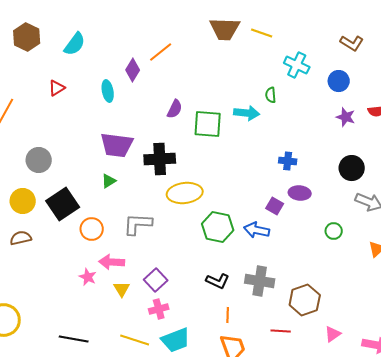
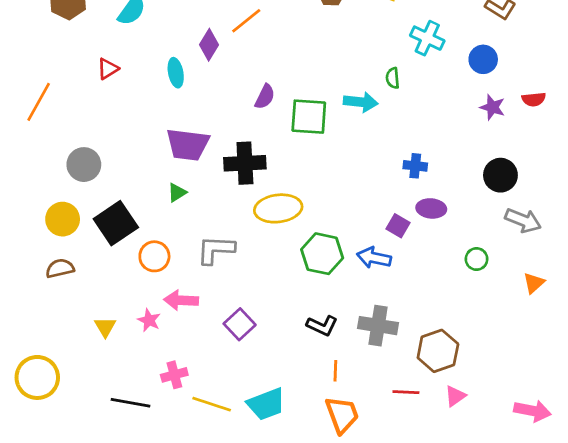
yellow triangle: (122, 289) -> (105, 327), moved
pink cross: (159, 309) -> (174, 375), moved
pink triangle: (333, 334) -> (455, 396), moved

